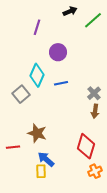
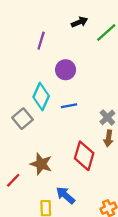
red diamond: (86, 146) -> (84, 156), moved
red line: (13, 147) -> (13, 180), turned -40
blue arrow: (46, 159) -> (66, 195), moved

